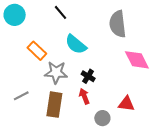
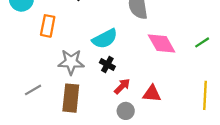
cyan semicircle: (76, 44) -> (105, 39), moved, turned -65
orange rectangle: (37, 51) -> (48, 26), moved, turned 60
red arrow: (84, 96) -> (122, 86), moved, turned 70

